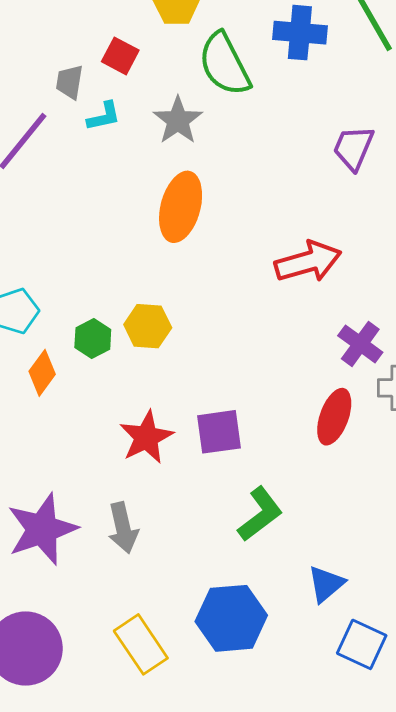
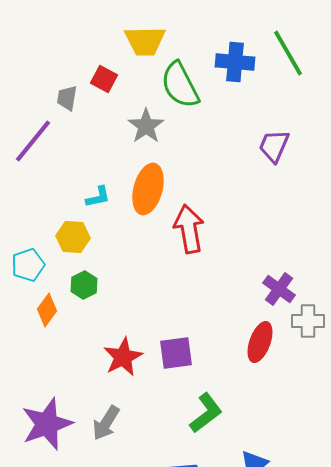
cyan L-shape: (104, 116) -> (98, 197), moved
red arrow: (308, 262) -> (189, 229), moved, turned -84
yellow hexagon: (148, 326) -> (73, 237), moved
gray arrow: (123, 528) -> (106, 423), turned 45

